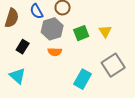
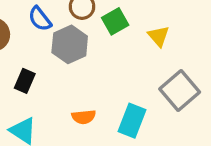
green square: (81, 33) -> (115, 21), moved
orange semicircle: (55, 52) -> (84, 117), moved

